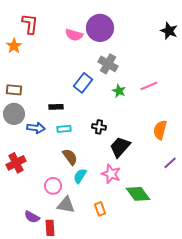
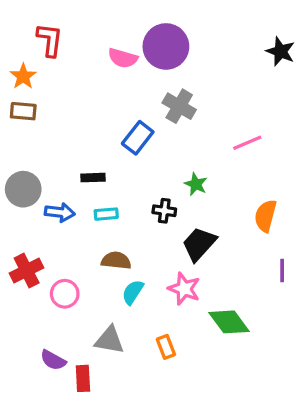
brown rectangle: (14, 90) -> (23, 111), moved
green star: (119, 91) -> (196, 184), moved
brown semicircle: (70, 157) -> (116, 261), turned -48
purple line: (170, 163) -> (282, 271), turned -48
pink circle: (53, 186) -> (65, 294), moved

